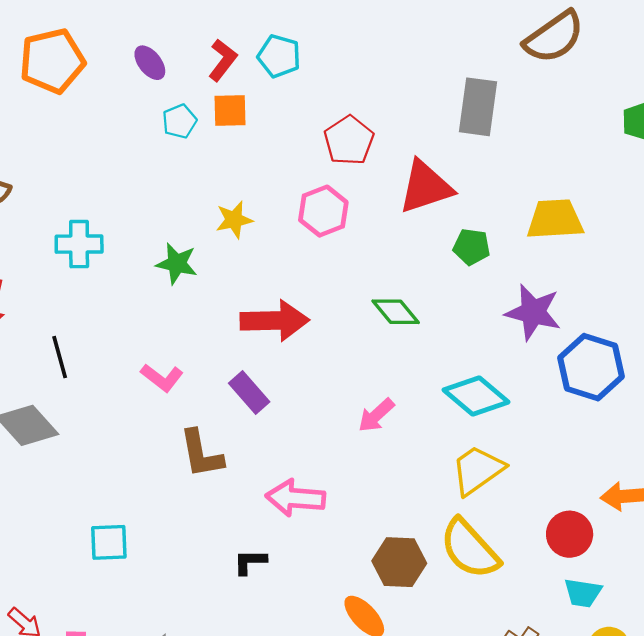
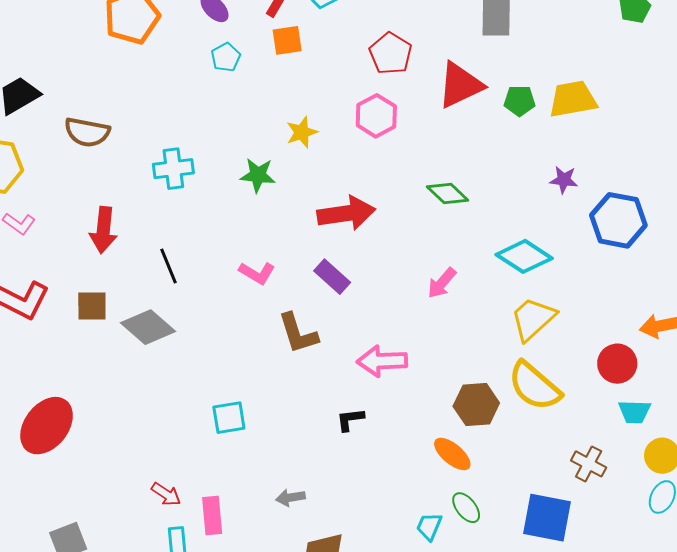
cyan pentagon: (179, 121) -> (226, 57), moved
green pentagon: (472, 247) -> (520, 101), moved
purple star: (533, 312) -> (564, 180), size x0.6

